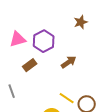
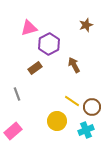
pink triangle: (18, 39) -> (29, 28), moved
brown arrow: (69, 62) -> (74, 65), turned -84

